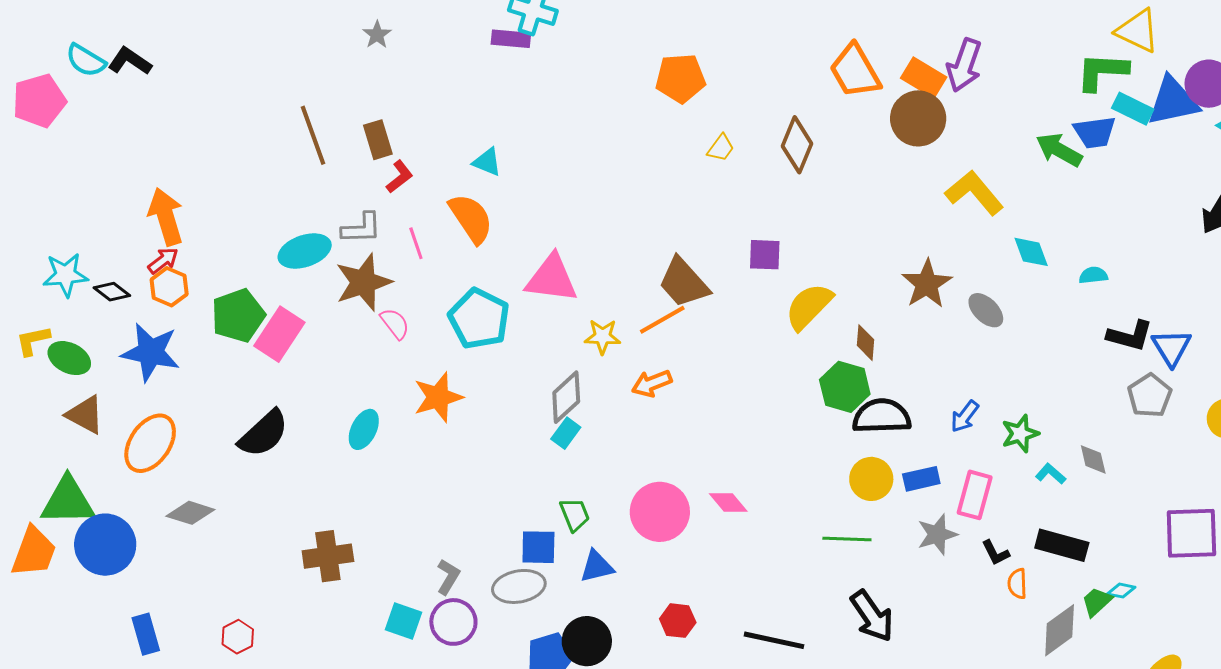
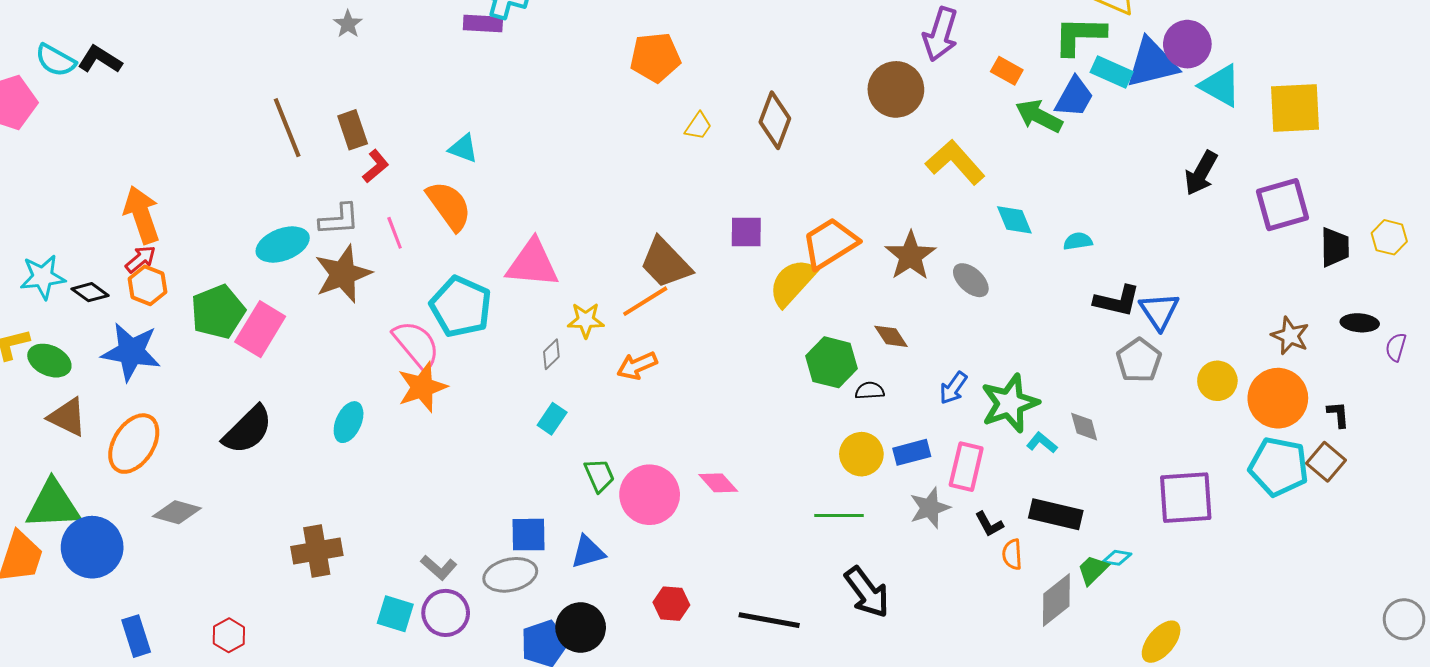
orange trapezoid: (855, 71) -> (830, 243), moved, turned 90
orange rectangle: (924, 78) -> (1007, 71), moved, size x0.7
blue trapezoid: (1095, 132) -> (1074, 97), turned -51
pink semicircle: (395, 324) -> (416, 345), moved, size x1.6
brown diamond: (865, 343) -> (891, 336), moved, turned -36
gray diamond: (566, 397) -> (551, 354), moved, size x0.6
black semicircle: (882, 416) -> (870, 391), size x0.5
green star: (1020, 434) -> (1010, 403), size x1.5
green trapezoid: (575, 515) -> (599, 475), moved
gray L-shape: (448, 577) -> (439, 568), turned 102

